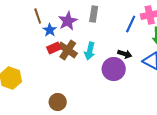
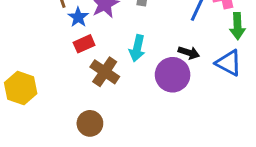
brown cross: (68, 50) -> (105, 72), moved

